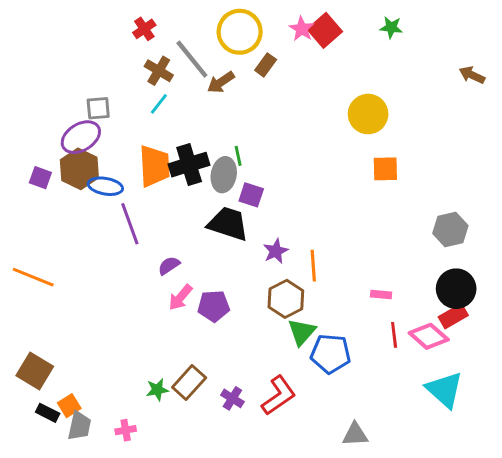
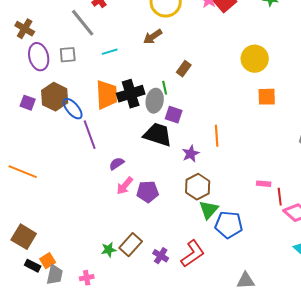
gray line: (192, 59) -> (83, 23), moved
brown rectangle: (266, 65) -> (184, 69), moved
brown cross: (159, 71) -> (25, 29), moved
cyan line: (159, 104) -> (110, 52), turned 35
purple ellipse: (81, 137) -> (39, 57), moved, turned -72
blue ellipse: (105, 186) -> (73, 109), turned 40
orange line: (313, 266) -> (217, 136), moved
red line: (394, 335) -> (280, 197), moved

